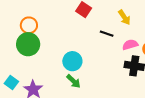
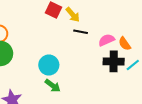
yellow arrow: (124, 17) -> (73, 15), moved

